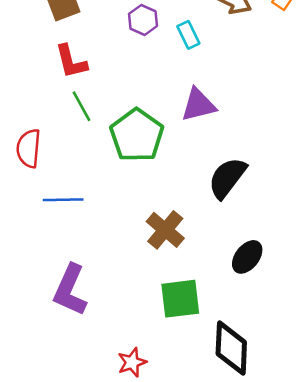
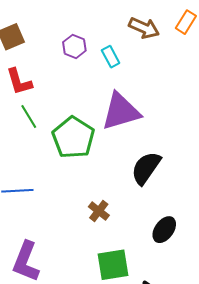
purple triangle: (198, 105) -> (121, 111), size x1.4
brown cross: (165, 230) -> (99, 211), size x0.7

